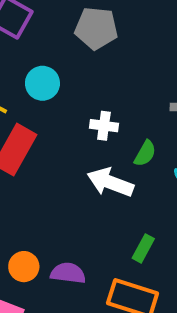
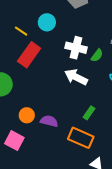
white cross: (104, 126) -> (76, 48), size x1.5
green semicircle: (145, 153) -> (97, 55), moved

